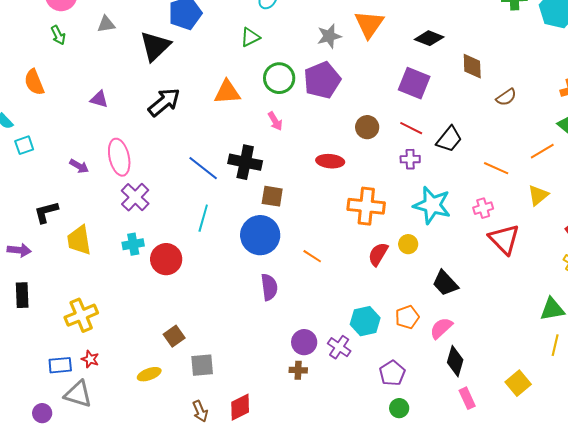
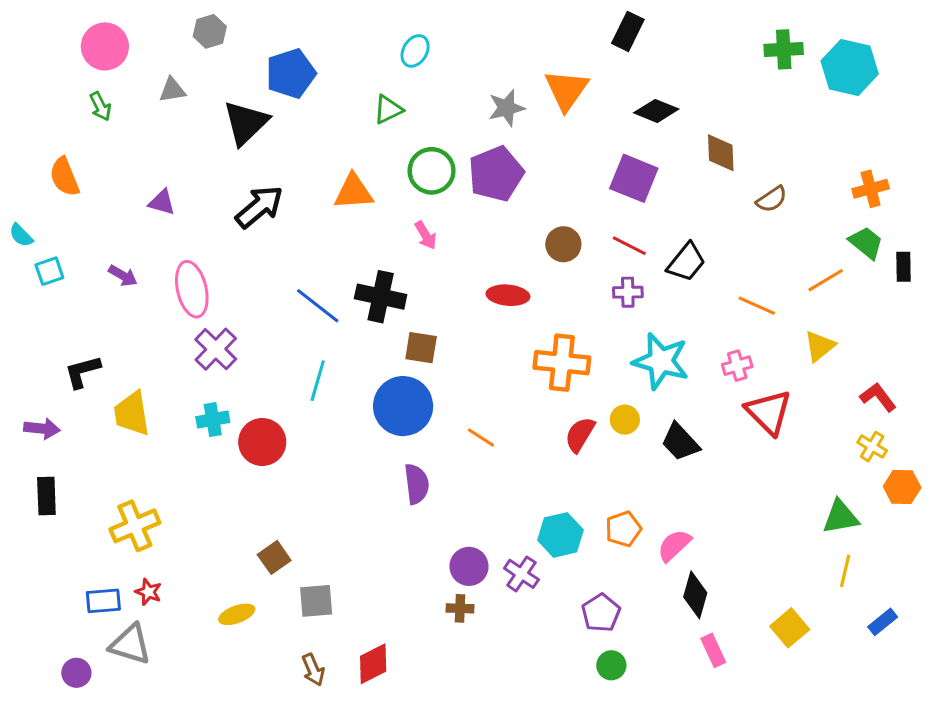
purple arrow: (79, 166) -> (123, 276), moved
black trapezoid: (445, 283) -> (680, 442), moved

